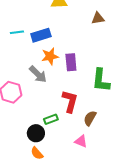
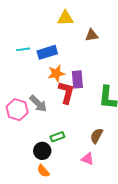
brown triangle: (98, 18) -> (92, 35), moved
gray arrow: (38, 74) -> (38, 104), moved
red L-shape: (70, 101) -> (66, 93), moved

